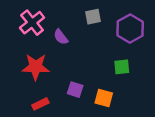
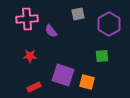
pink cross: (32, 23) -> (27, 19), turned 35
red star: (36, 67) -> (30, 56), size x0.6
purple square: (75, 90) -> (63, 75), size x1.6

